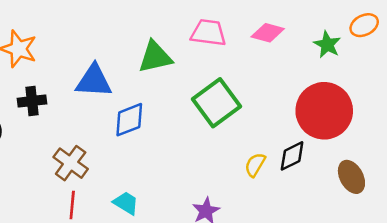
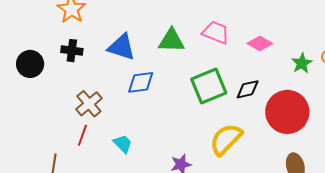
black diamond: (292, 156) -> (248, 89), moved
yellow semicircle: (255, 165) -> (226, 139), size x1.8

